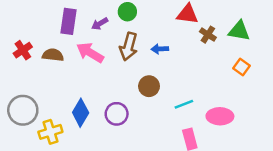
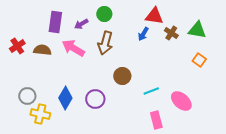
blue arrow: (160, 49) -> (143, 34), moved, turned -56
gray circle: (23, 110) -> (27, 96), moved, size x0.7
pink ellipse: (220, 116) -> (181, 101), turned 40
yellow cross: (50, 132) -> (40, 114), turned 30

